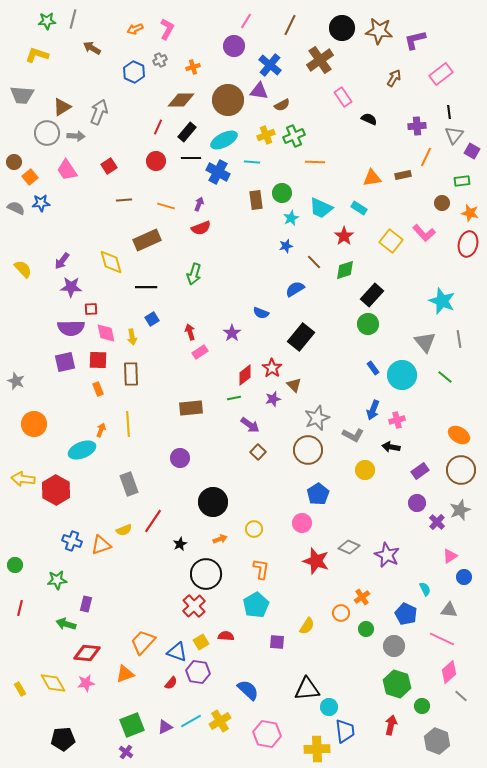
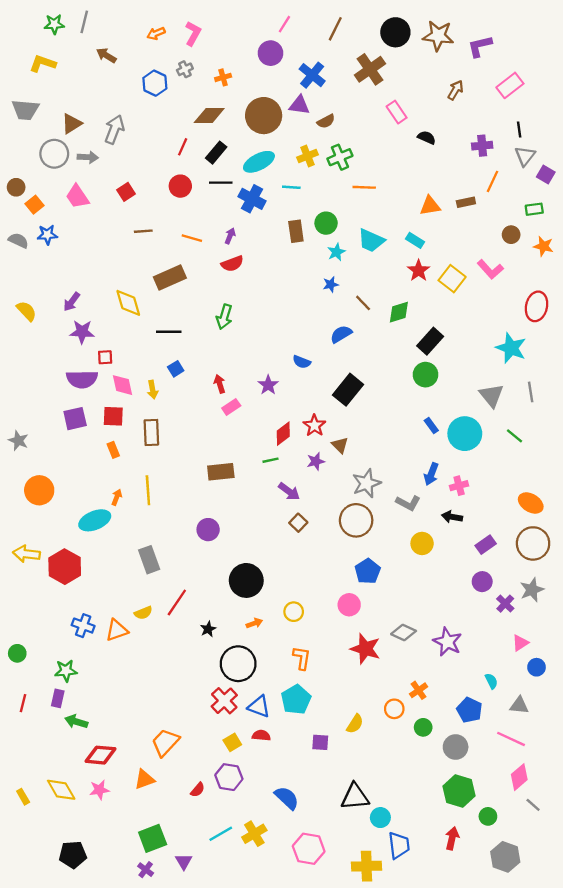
red star: (344, 236) -> (419, 271), moved
red ellipse: (468, 244) -> (537, 306), moved
purple rectangle: (86, 604) -> (58, 698), moved
blue triangle: (177, 652) -> (259, 707), moved
purple triangle: (165, 727) -> (184, 861), moved, turned -35

